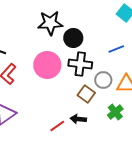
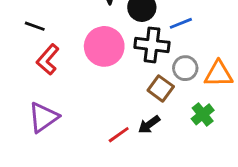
blue line: (116, 49) -> (181, 23), moved
black arrow: (78, 119) -> (149, 125), turned -42

